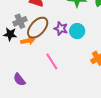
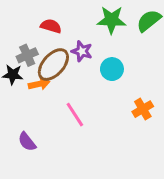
purple star: (61, 29) -> (82, 51), moved

